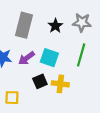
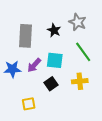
gray star: (82, 22) -> (78, 22), turned 30
green line: (81, 55) -> (83, 52), turned -40
yellow cross: (60, 84) -> (80, 81), moved

